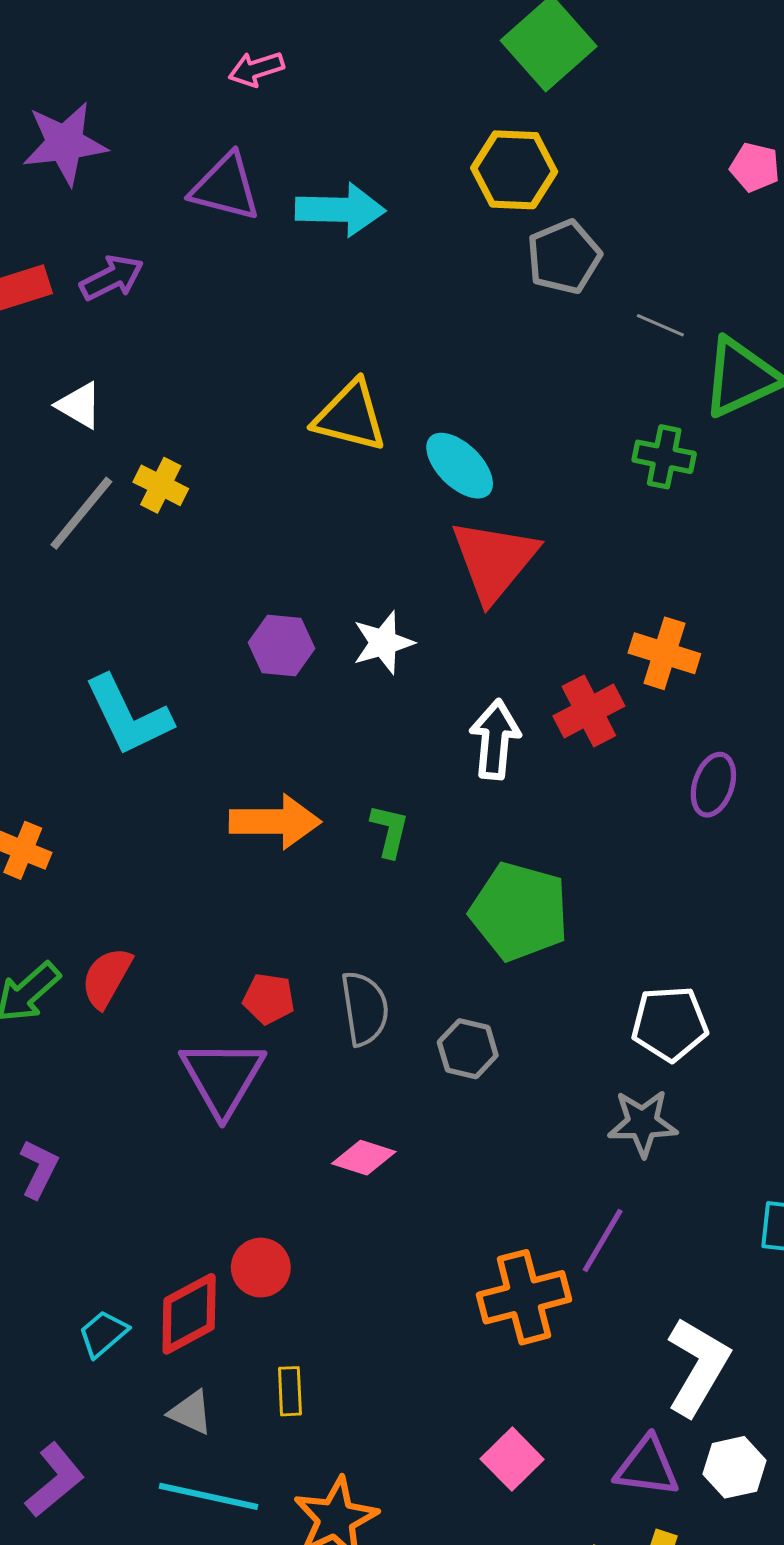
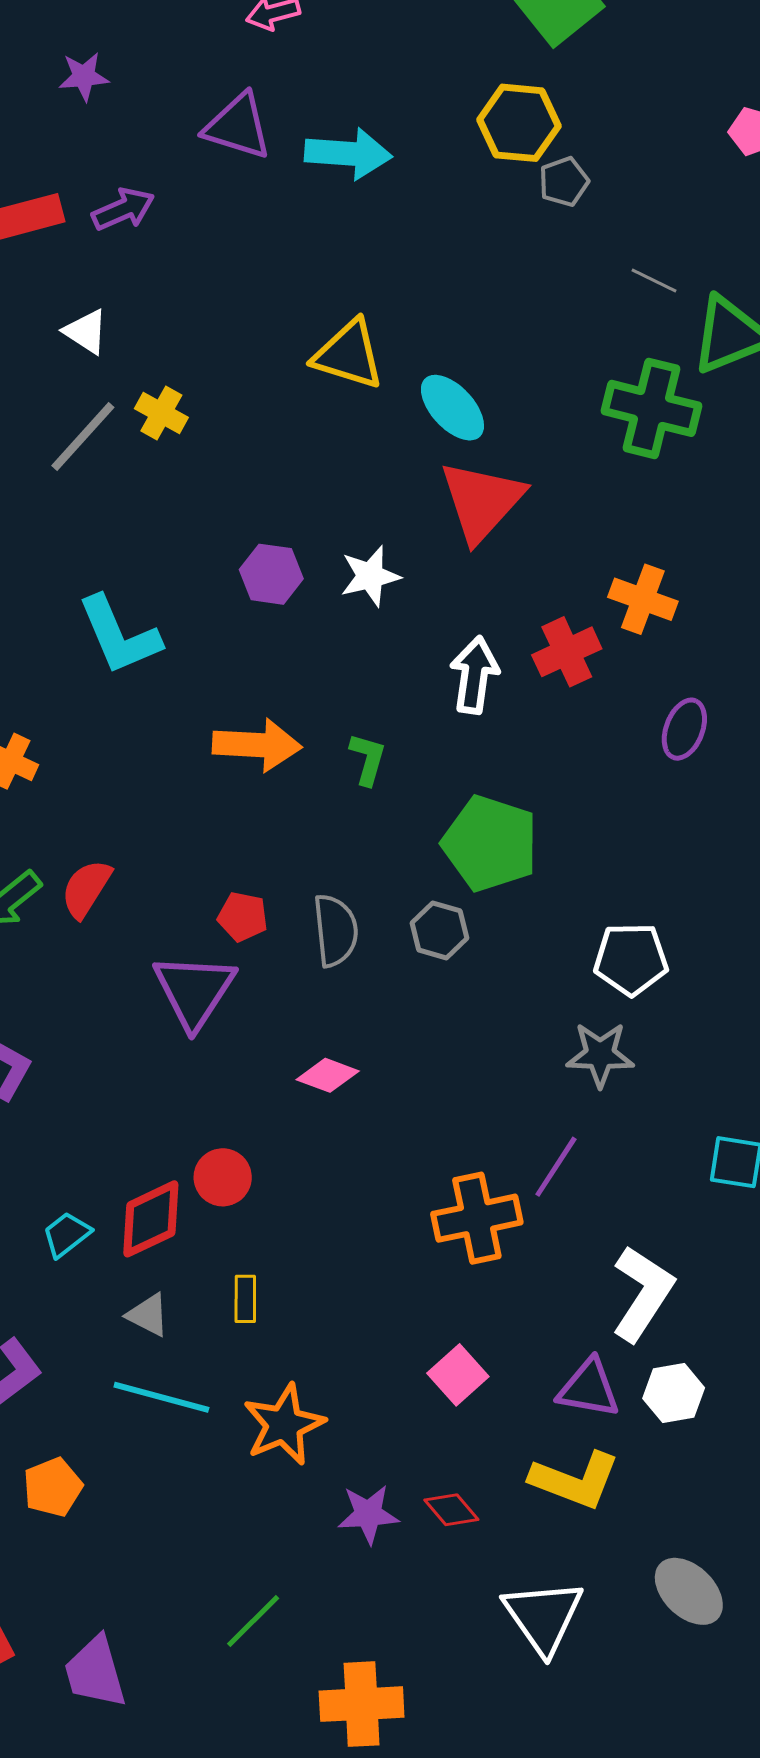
purple star: (65, 143) -> (84, 76), size x0.6
gray pentagon: (564, 257) -> (564, 182), moved, size x0.7
green cross: (664, 457) -> (652, 408), size x1.6
gray hexagon: (468, 1049) -> (439, 930), moved

